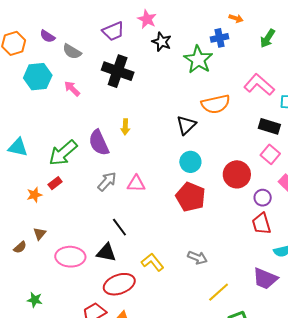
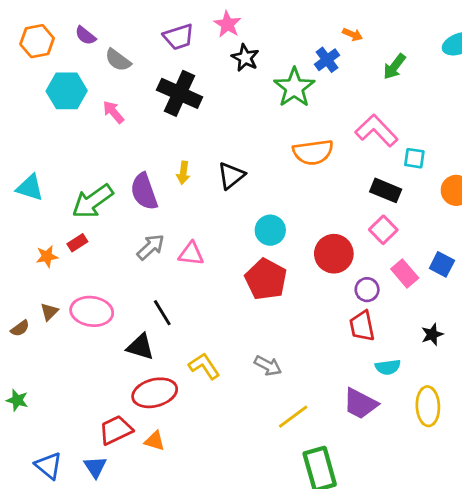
blue cross: (220, 38) -> (327, 60), turned -30
black triangle: (186, 125) -> (231, 176), moved
pink ellipse: (70, 257) -> (92, 311), moved
green star: (35, 300) -> (17, 400), moved

